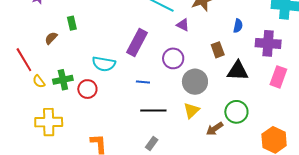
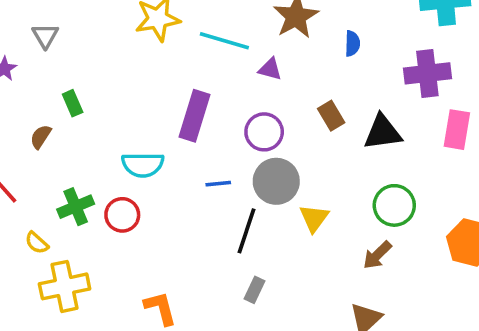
blue semicircle: (238, 26) -> (352, 43), moved
brown rectangle: (218, 50) -> (331, 116), moved
yellow semicircle: (39, 81) -> (37, 243), moved
gray circle: (195, 82) -> (276, 181), moved
black line: (153, 111) -> (246, 231), turned -60
brown arrow: (215, 129) -> (377, 255), moved

